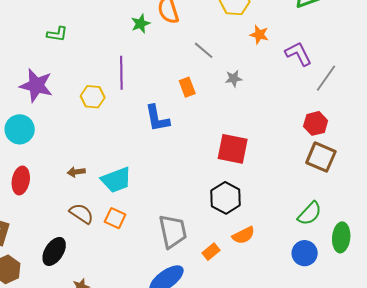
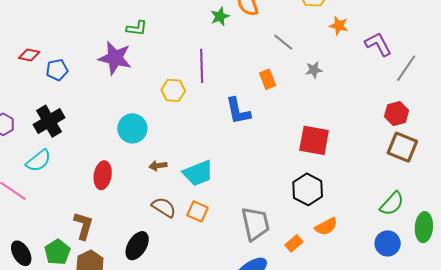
purple star: (36, 85) -> (115, 58), moved
cyan circle: (20, 129) -> (132, 128), moved

